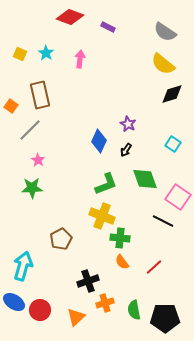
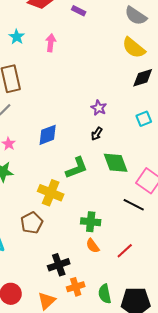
blue diamond: (99, 141) -> (48, 135), moved, turned 45
cyan square: (173, 144) -> (144, 119), moved, turned 35
yellow cross: (102, 216) -> (51, 193), moved

